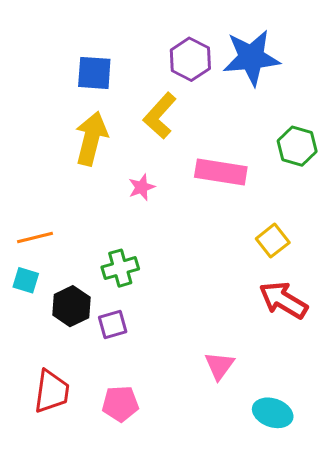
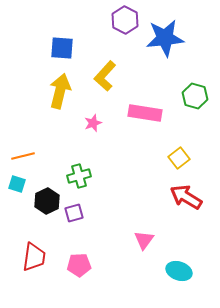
purple hexagon: (190, 59) -> (125, 20), moved

